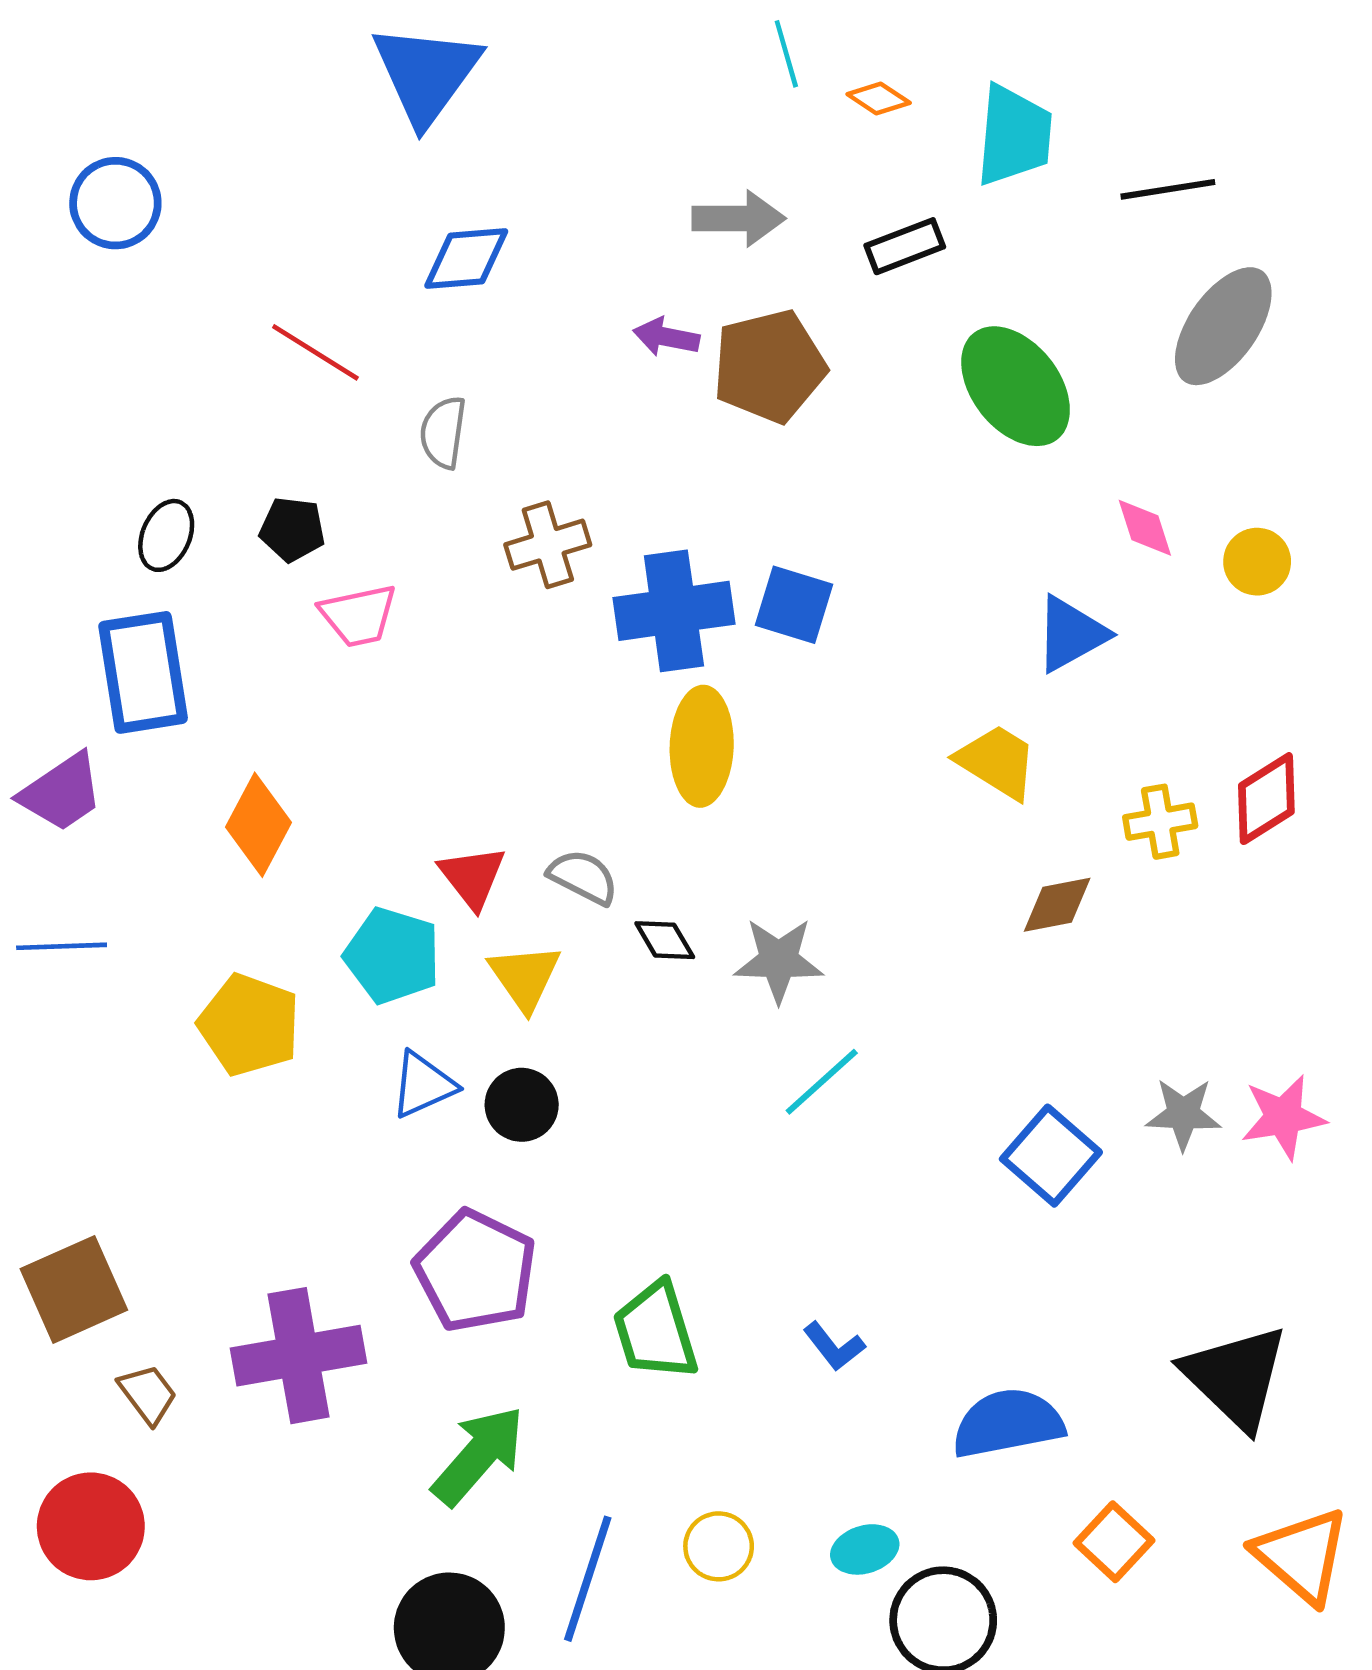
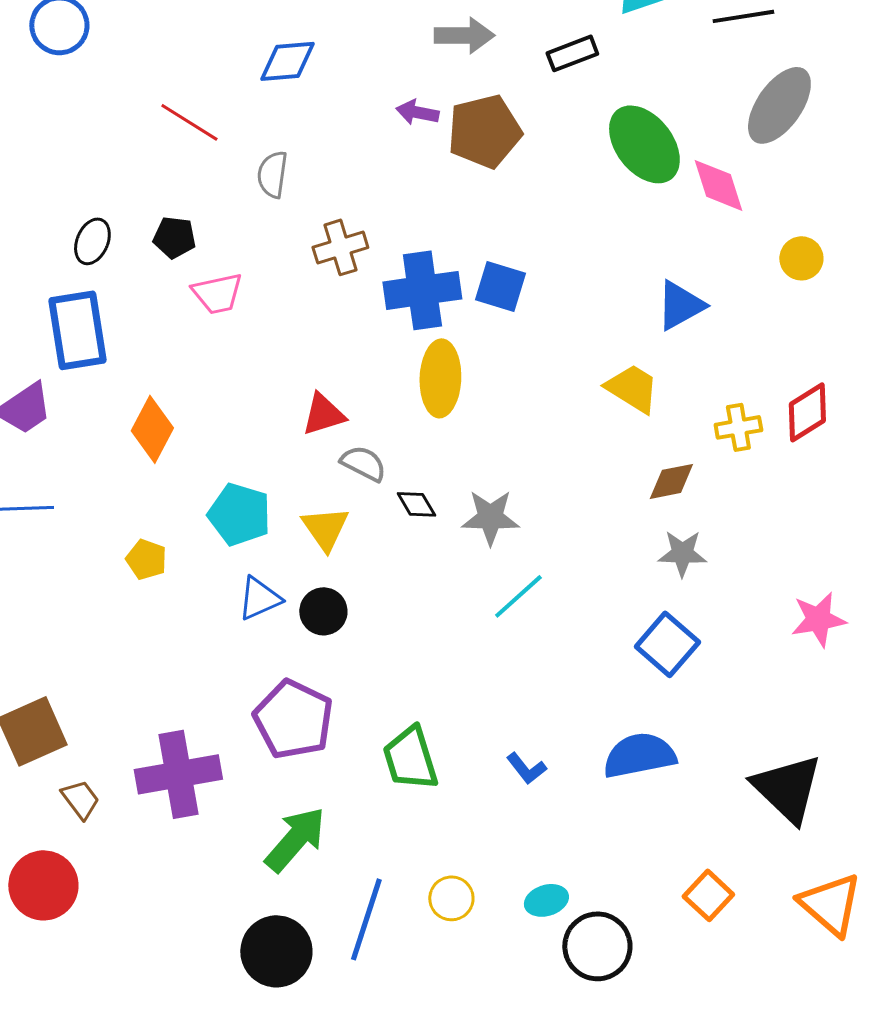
pink diamond: (1145, 528) -> (718, 185), moved, size x1.4
red triangle: (472, 877) -> (323, 414), moved, turned 51
yellow pentagon: (249, 1025) -> (146, 559), size x0.6
gray star: (1183, 1114) -> (682, 553), moved
blue semicircle: (1008, 1423) -> (639, 755), moved

